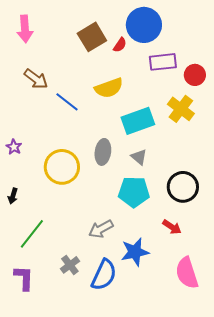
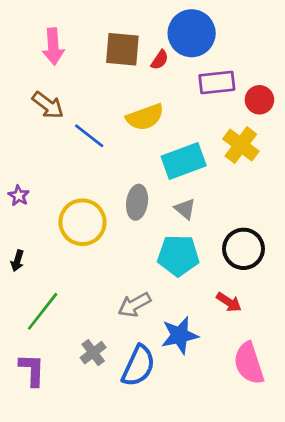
pink arrow: (25, 29) -> (53, 47), moved
brown square: (92, 37) -> (122, 49), turned 36

